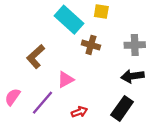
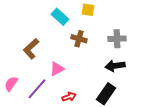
cyan rectangle: (69, 20) -> (60, 17), size x0.7

